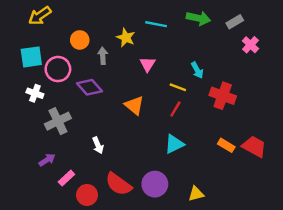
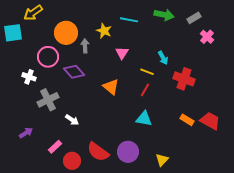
orange circle: (80, 40) -> (66, 33), size x1.5
cyan square: (31, 57) -> (13, 33), moved
cyan triangle: (174, 144) -> (144, 119), turned 36
white arrow: (98, 145) -> (72, 120), moved, turned -32
purple arrow: (47, 160) -> (26, 133), moved
yellow triangle: (196, 194) -> (162, 160), turned -32

